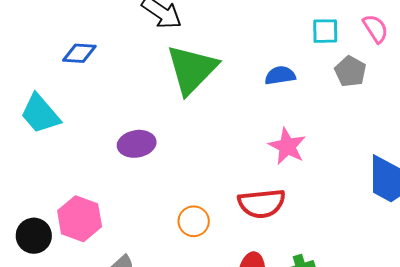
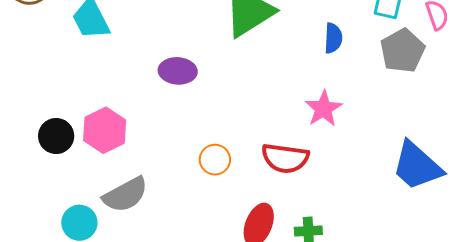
gray pentagon: (350, 71) -> (403, 51), size x1.4
blue semicircle: (280, 75) -> (333, 38), turned 88

